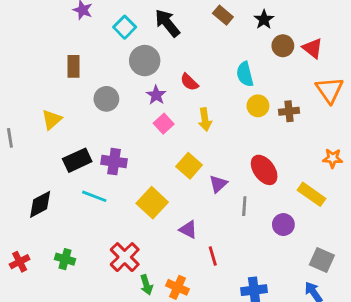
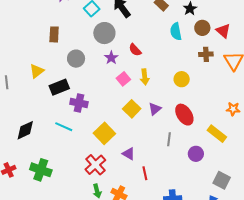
cyan semicircle: (245, 74) -> (176, 31), moved
yellow circle: (258, 106) -> (182, 79), moved
brown cross: (289, 111) -> (206, 54), moved
pink square: (164, 124) -> (123, 79), moved
black rectangle: (77, 160) -> (59, 87), moved
purple triangle: (218, 184) -> (155, 109), moved
red cross: (125, 257) -> (95, 165), moved
green cross: (65, 259) -> (41, 170), size x1.5

